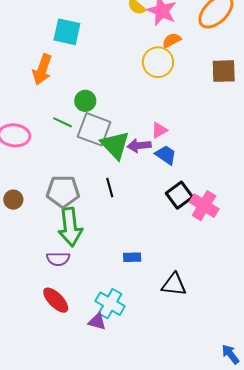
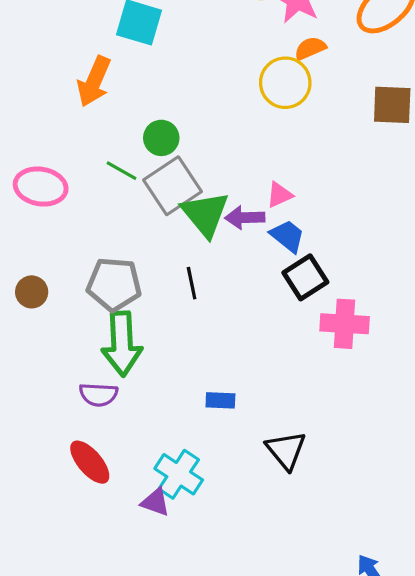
gray square: (94, 129) -> (172, 186), turned 32
black square: (179, 195) -> (305, 277), moved
pink cross: (204, 206) -> (345, 324), turned -32
black triangle: (174, 285) -> (286, 450), turned 40

